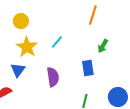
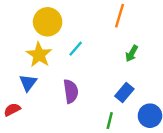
yellow circle: (21, 21) -> (48, 22), moved, size x1.5
blue rectangle: (88, 68) -> (124, 93), moved, turned 49

